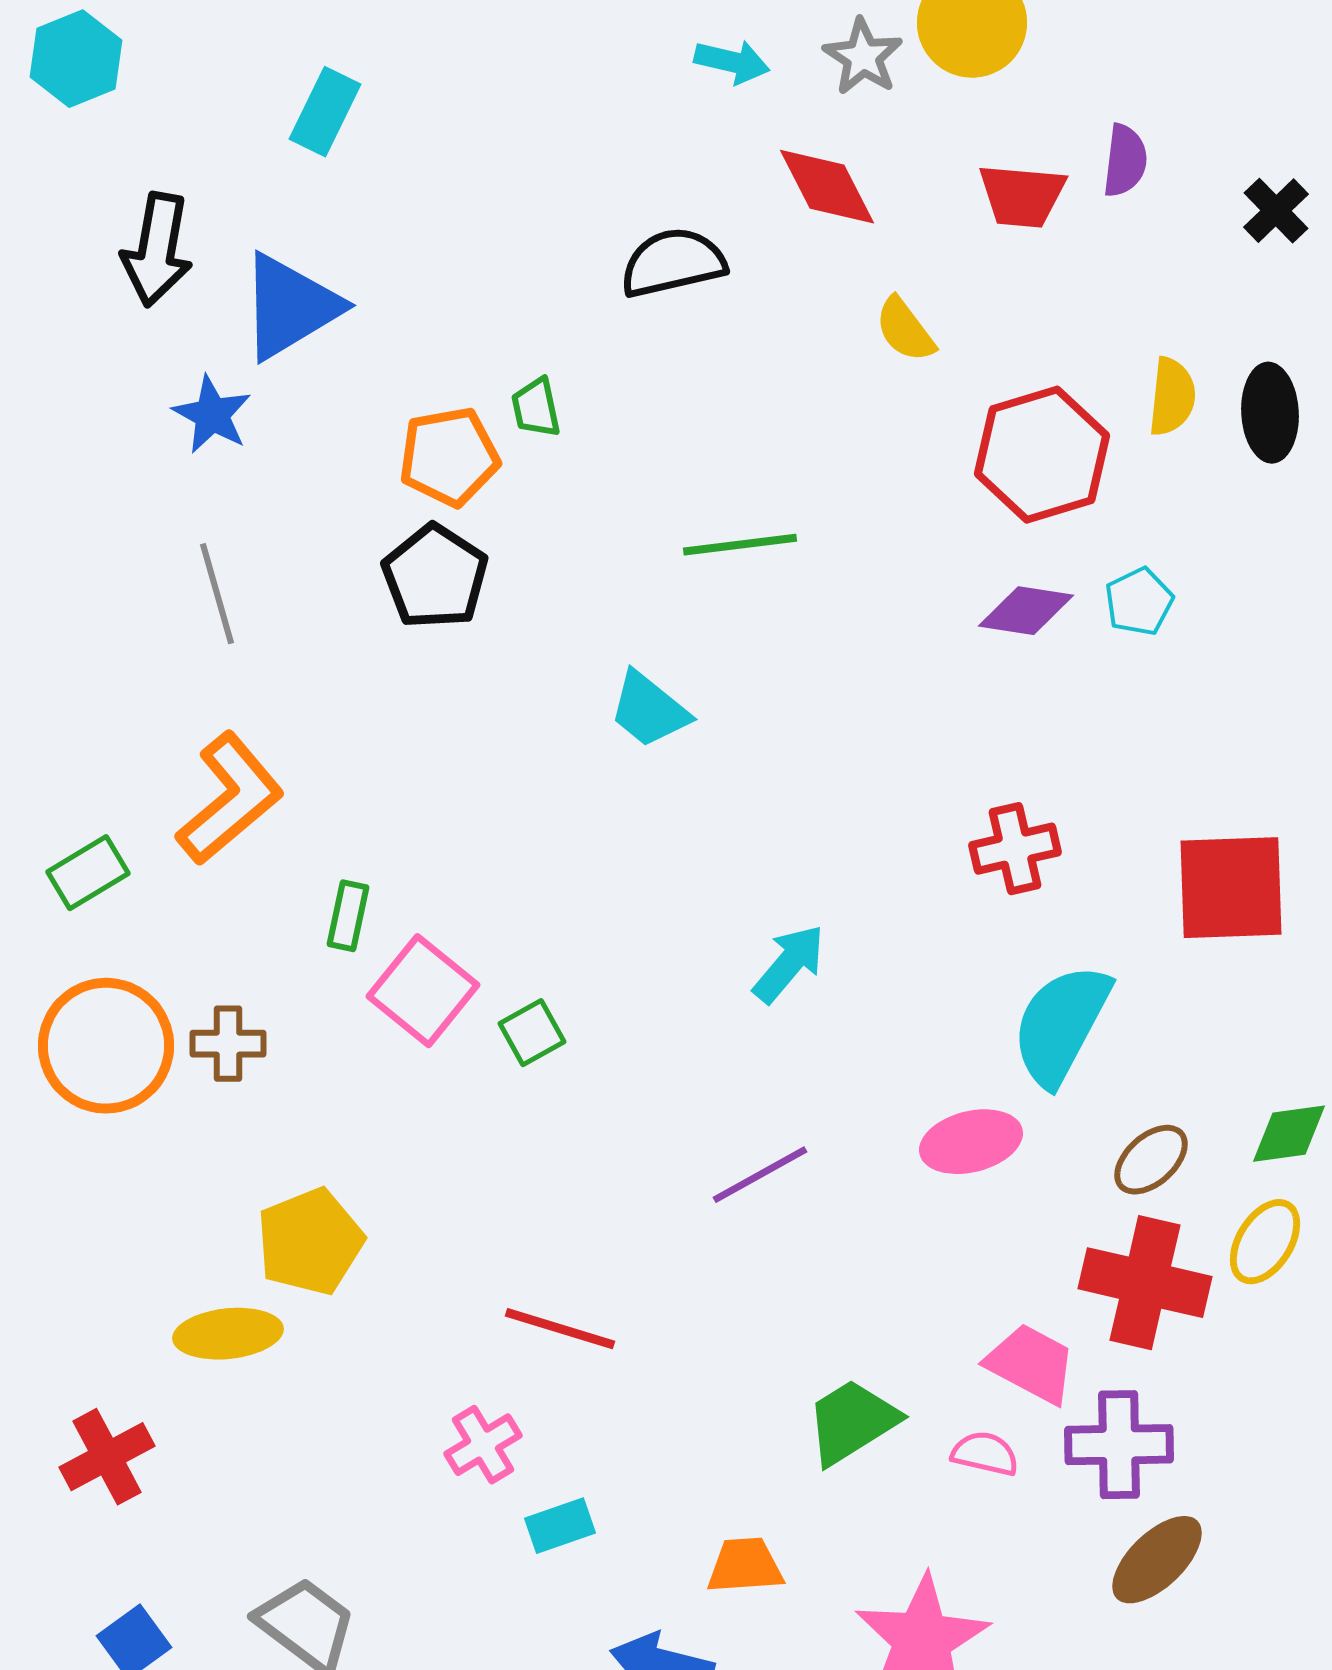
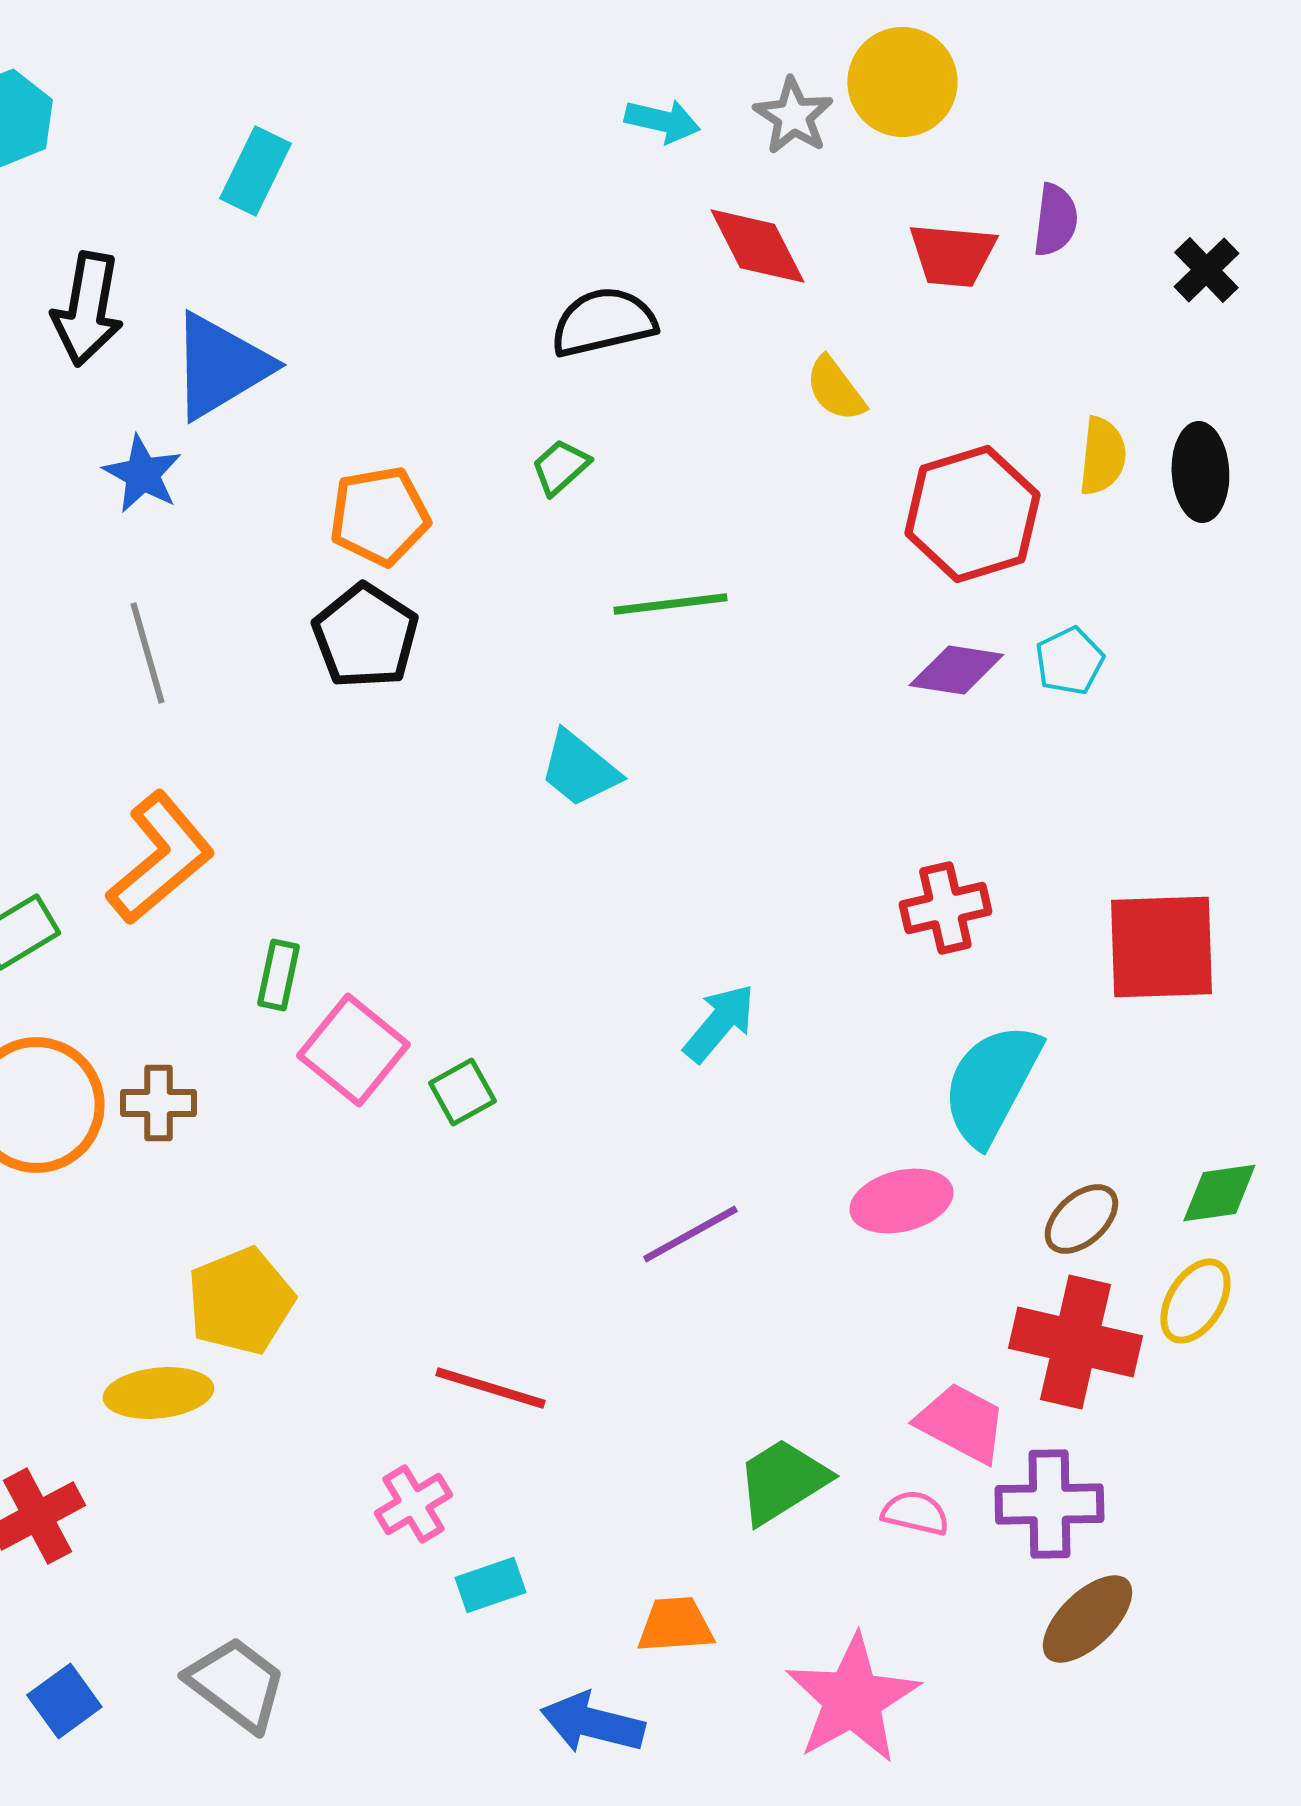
green trapezoid: (536, 408) -> (560, 467), moved, turned 60

